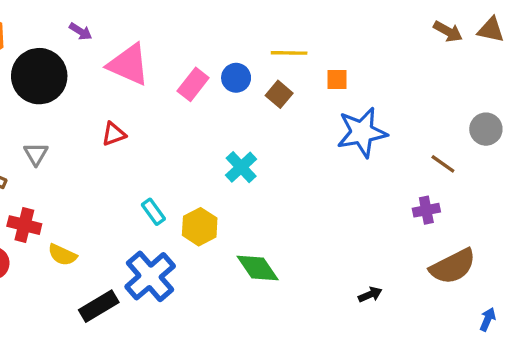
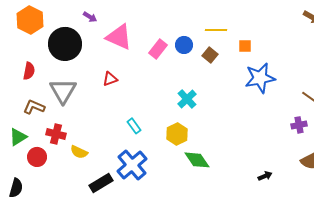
gray triangle: (36, 154) -> (63, 91), size x1.8
yellow hexagon: (200, 227) -> (177, 134), moved

